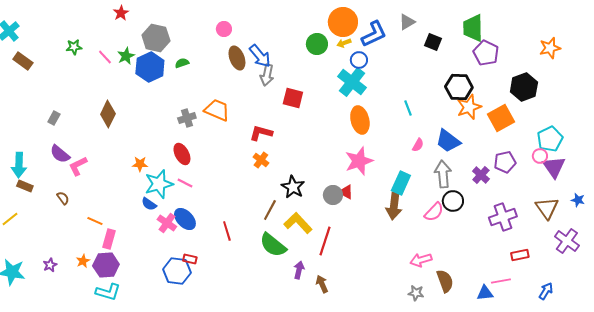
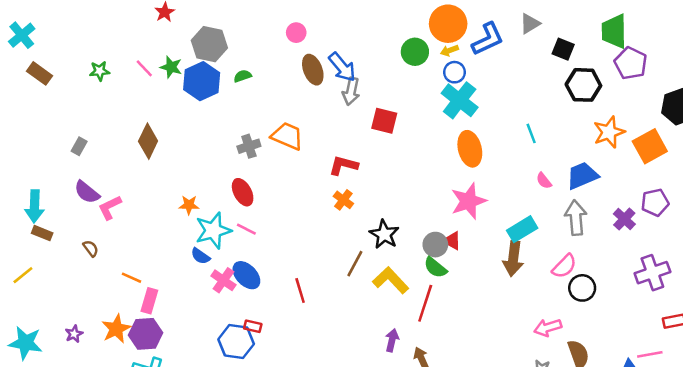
green star: (74, 47) -> (100, 71), moved
green star: (126, 56) -> (171, 67), turned -30
blue circle: (359, 60) -> (455, 72), moved
black hexagon: (459, 87) -> (583, 85), moved
blue trapezoid: (448, 141) -> (582, 176), turned 120
pink semicircle: (418, 145) -> (544, 181), turned 112
cyan rectangle: (401, 183) -> (522, 229), turned 35
black circle: (453, 201) -> (582, 288), moved
green semicircle: (273, 245) -> (435, 268), moved, size x0.7
orange star: (83, 261) -> (116, 329), size x1.6

